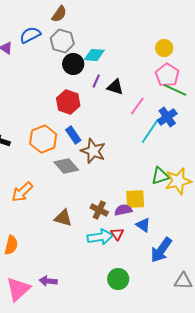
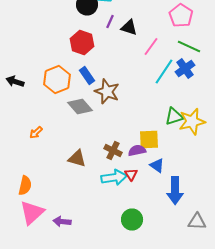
green line: (175, 90) -> (189, 46), moved
blue cross: (167, 117) -> (185, 68), moved
orange arrow: (22, 192) -> (36, 132), size x0.6
blue arrow: (161, 250) -> (175, 190), turned -36
pink triangle: (18, 289) -> (32, 212), moved

